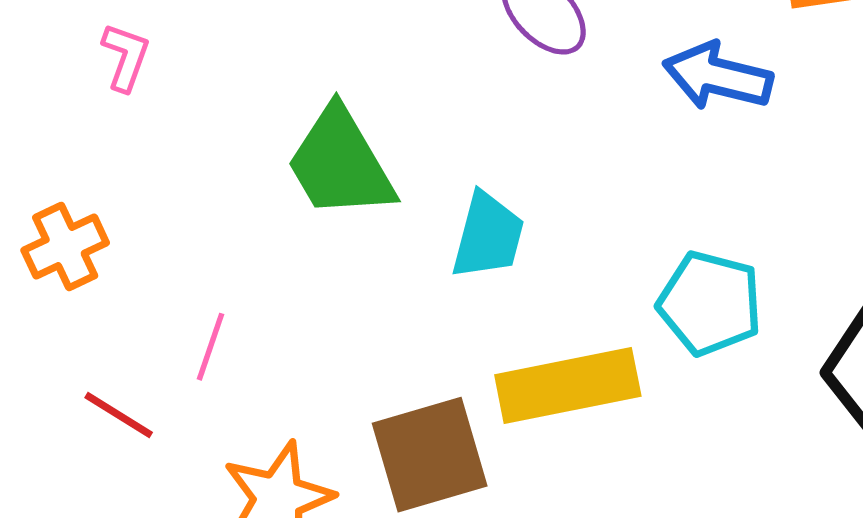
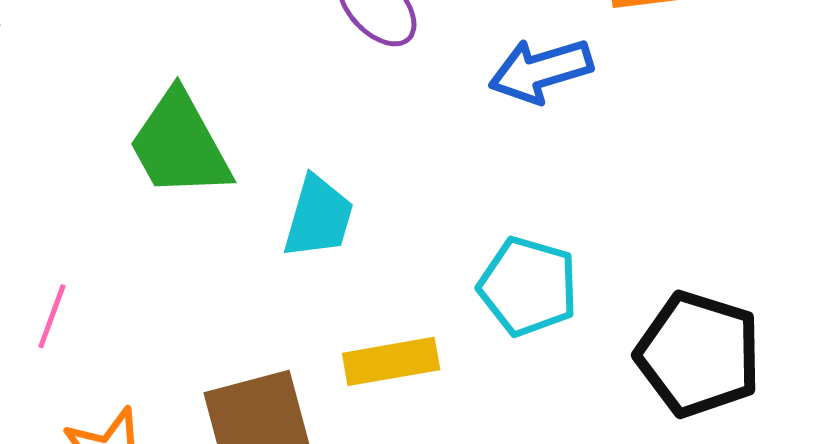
blue arrow: (718, 76) -> (541, 71), turned -32
yellow rectangle: (568, 386) -> (391, 361), size x0.7

